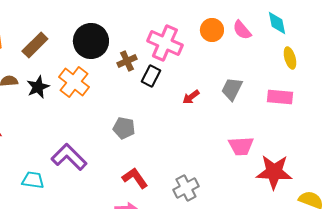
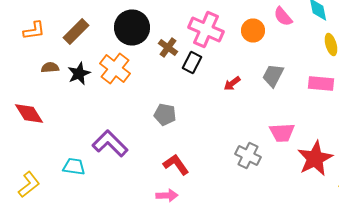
orange circle: (212, 30) -> (253, 30), moved
brown cross: (127, 61) -> (168, 48), turned -30
red star: (274, 172) -> (315, 158), turned -30
gray cross: (186, 188) -> (248, 156), moved, turned -35

